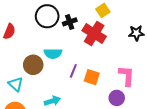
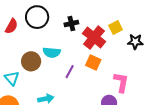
yellow square: (103, 10) -> (116, 27), moved
black circle: (47, 16) -> (37, 17), moved
orange square: (92, 77) -> (93, 63), moved

